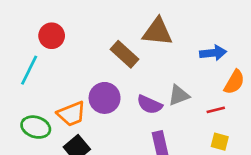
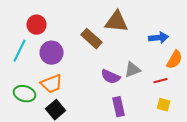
purple circle: (105, 98) -> (52, 53), moved

